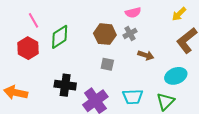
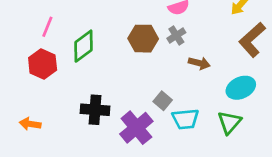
pink line: (34, 20) -> (47, 27), turned 56
gray square: (107, 64) -> (163, 101), moved, turned 32
orange arrow: (16, 93) -> (30, 124), size x0.7

